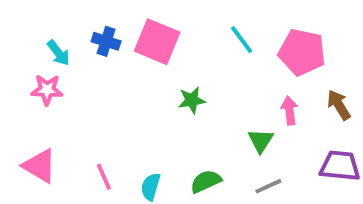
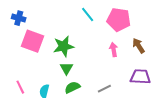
pink square: (157, 42) -> (33, 41), moved
green star: (192, 100) -> (64, 46), size x1.5
green triangle: (261, 141) -> (66, 68), moved

